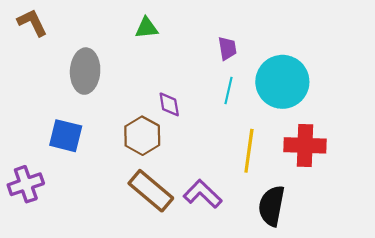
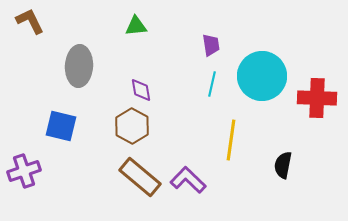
purple diamond: (169, 104) -> (141, 90), moved
red cross: (305, 145) -> (317, 98), moved
black semicircle: (272, 206) -> (283, 165), moved, size x0.7

